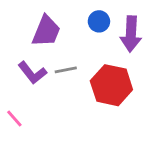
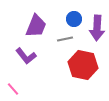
gray line: (66, 70) -> (65, 39), moved

